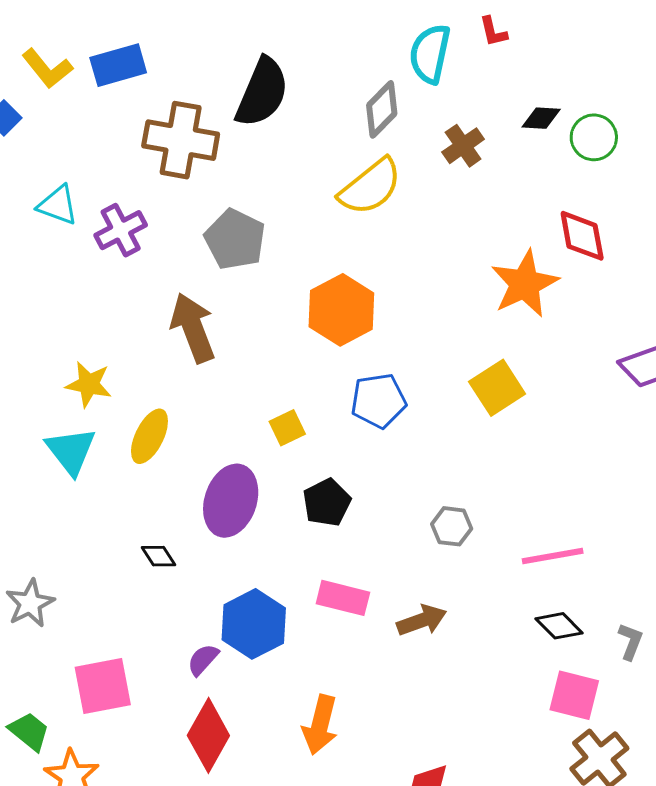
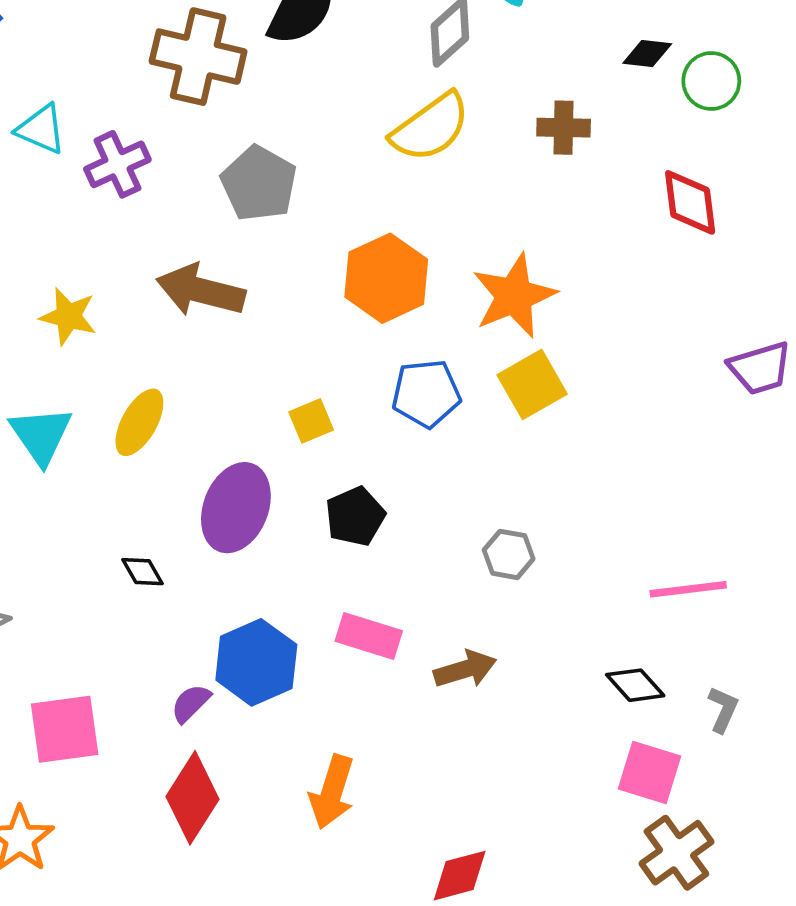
brown cross: (463, 146) -> (564, 128), moved, turned 33
orange star: (525, 284) -> (514, 296), moved
brown arrow: (193, 328) -> (201, 290), turned -58
yellow star: (89, 384) -> (68, 316), moved
yellow square: (497, 388) -> (532, 384), moved
pink line: (553, 556) -> (688, 589), moved

